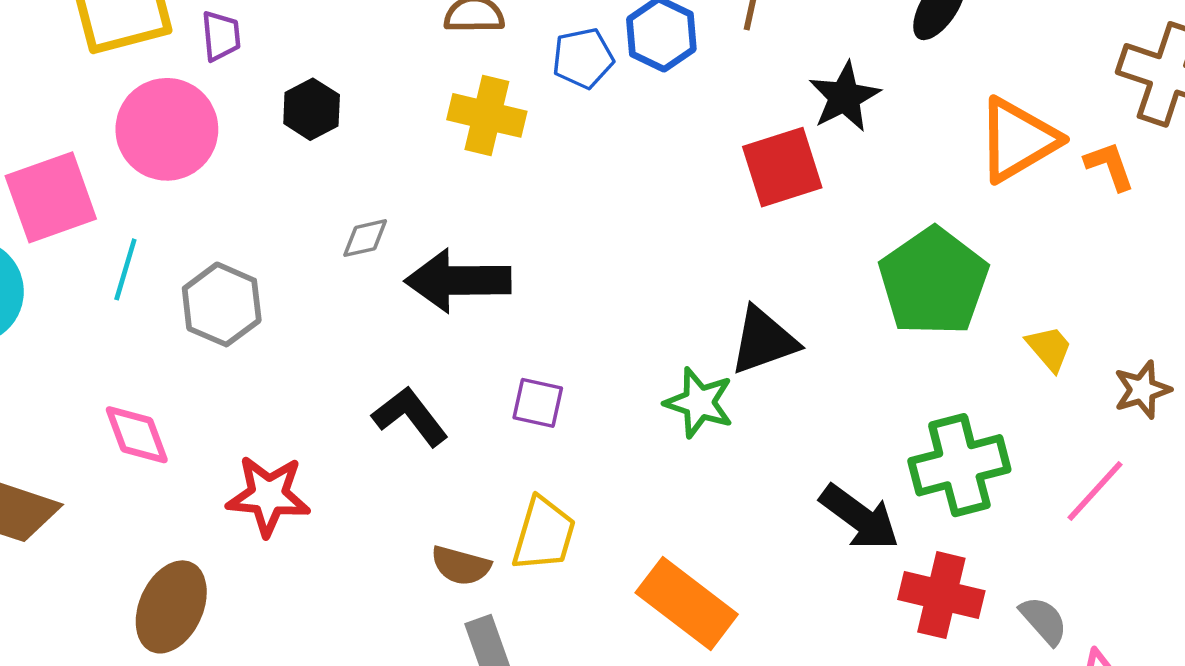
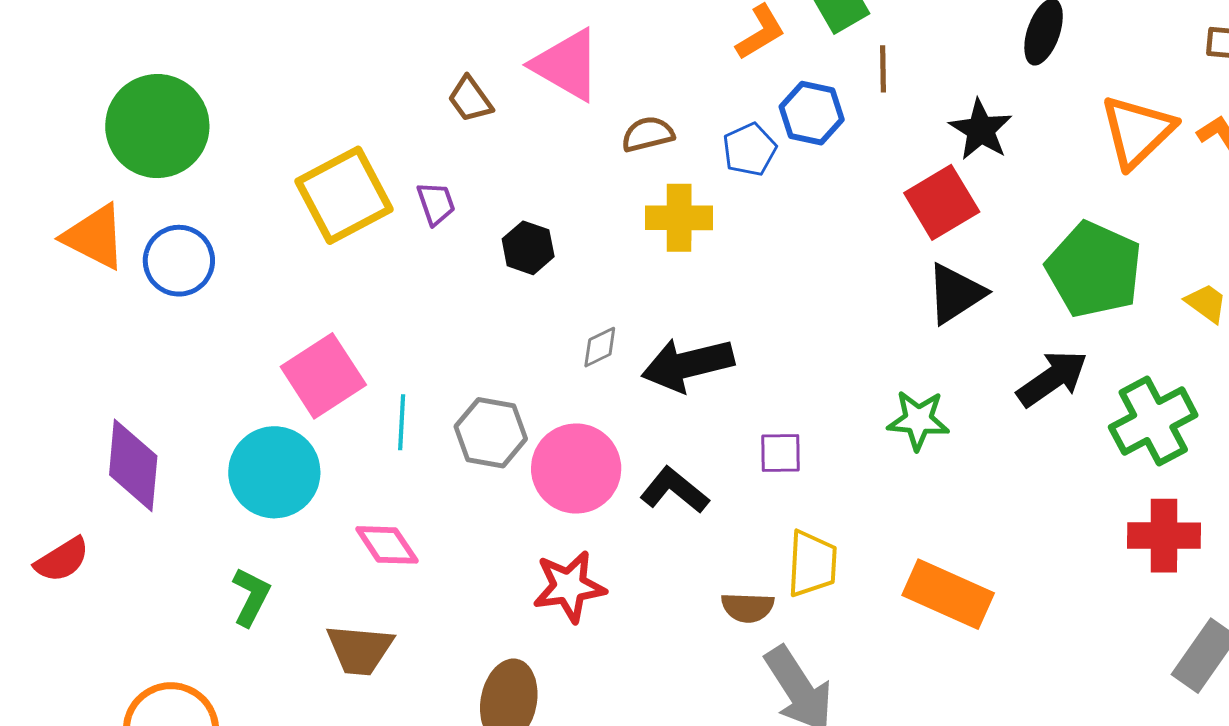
pink circle: (167, 129) -> (576, 469), moved
black triangle: (764, 341) -> (956, 293), moved
pink diamond: (137, 435) -> (387, 545), moved
black arrow: (860, 517) -> (1052, 379), moved, turned -58

